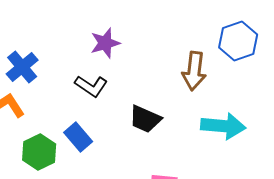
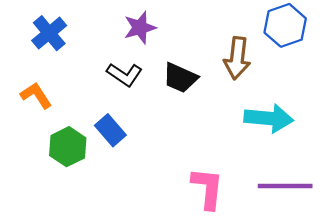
blue cross: (22, 67) -> (49, 33), moved
black trapezoid: (145, 119) -> (180, 78), moved

